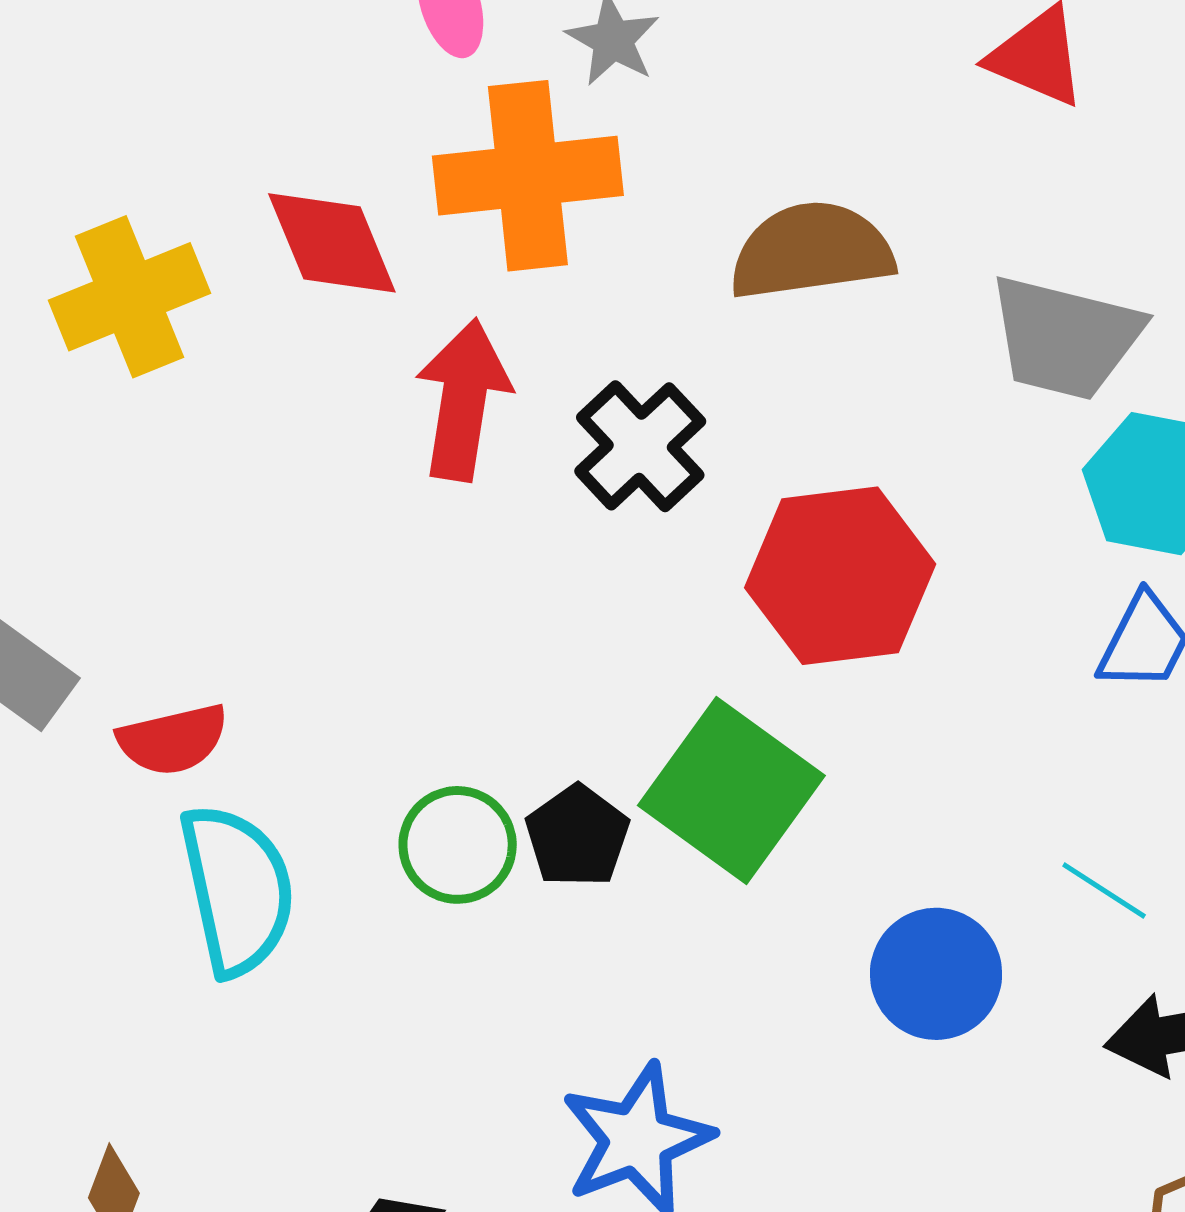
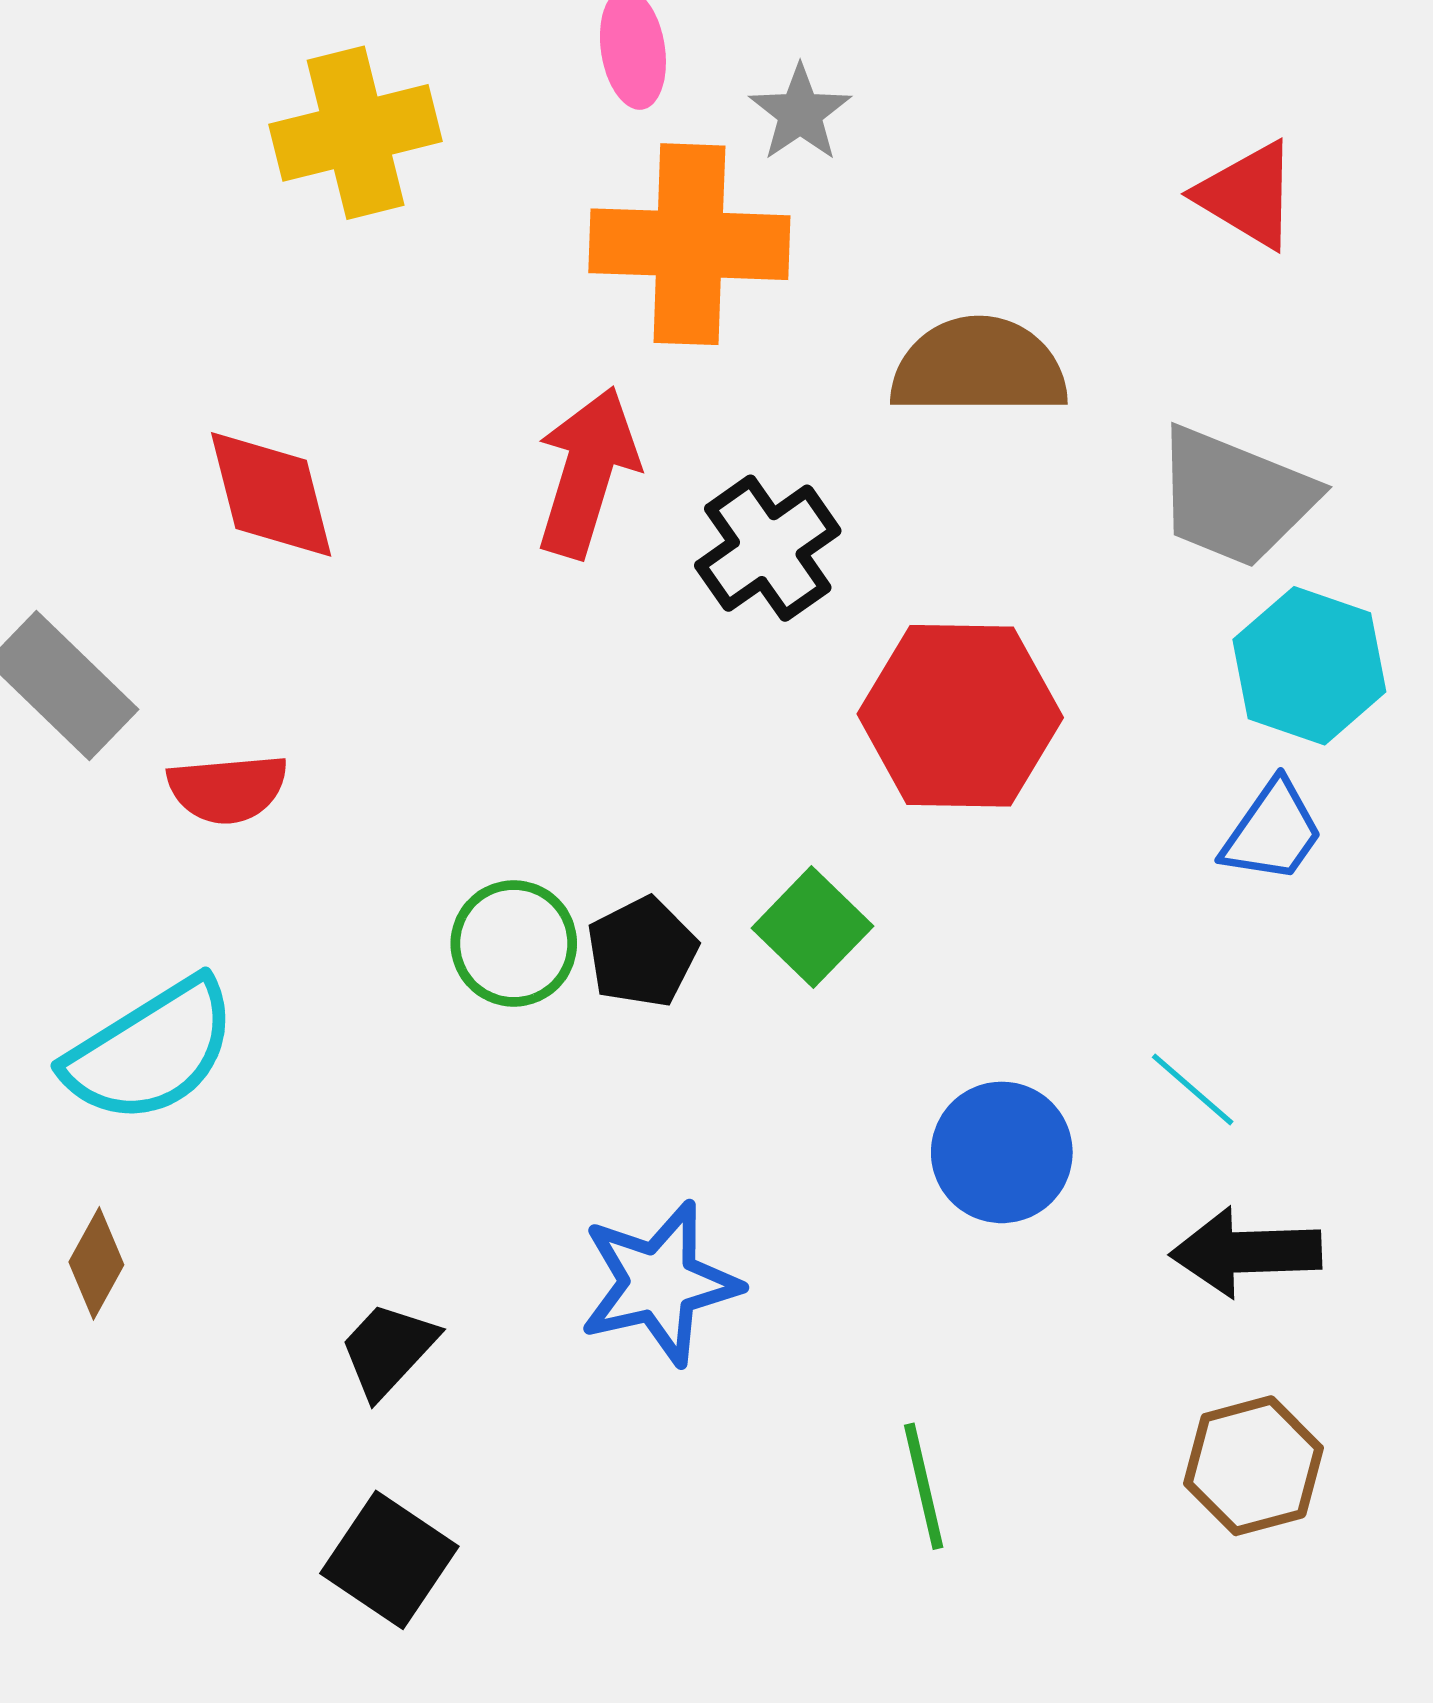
red diamond: (332, 243) -> (271, 494), moved
yellow cross: (129, 297) -> (356, 133), moved
green square: (731, 791) -> (812, 927), size x0.6
cyan semicircle: (237, 890) -> (151, 1051), moved, turned 62

